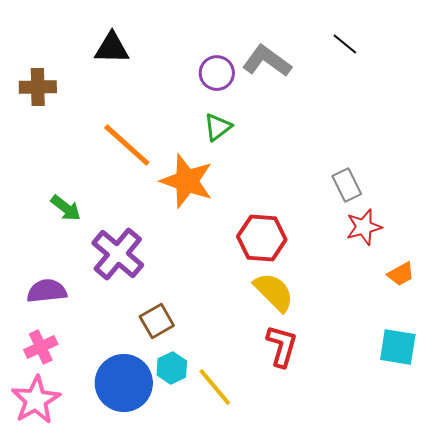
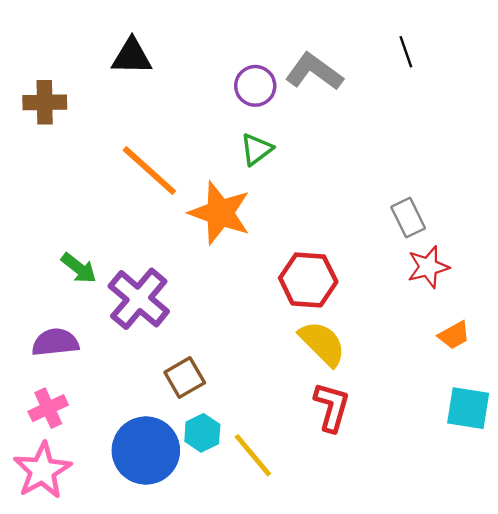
black line: (345, 44) -> (406, 52), turned 32
green arrow: (66, 208) -> (79, 268), moved
orange trapezoid: (401, 274) -> (454, 335), moved

